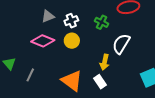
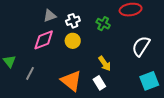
pink diamond: (43, 41) -> (44, 40), turned -45
white semicircle: (121, 44) -> (141, 46), moved
yellow arrow: (105, 62) -> (105, 64), turned -49

